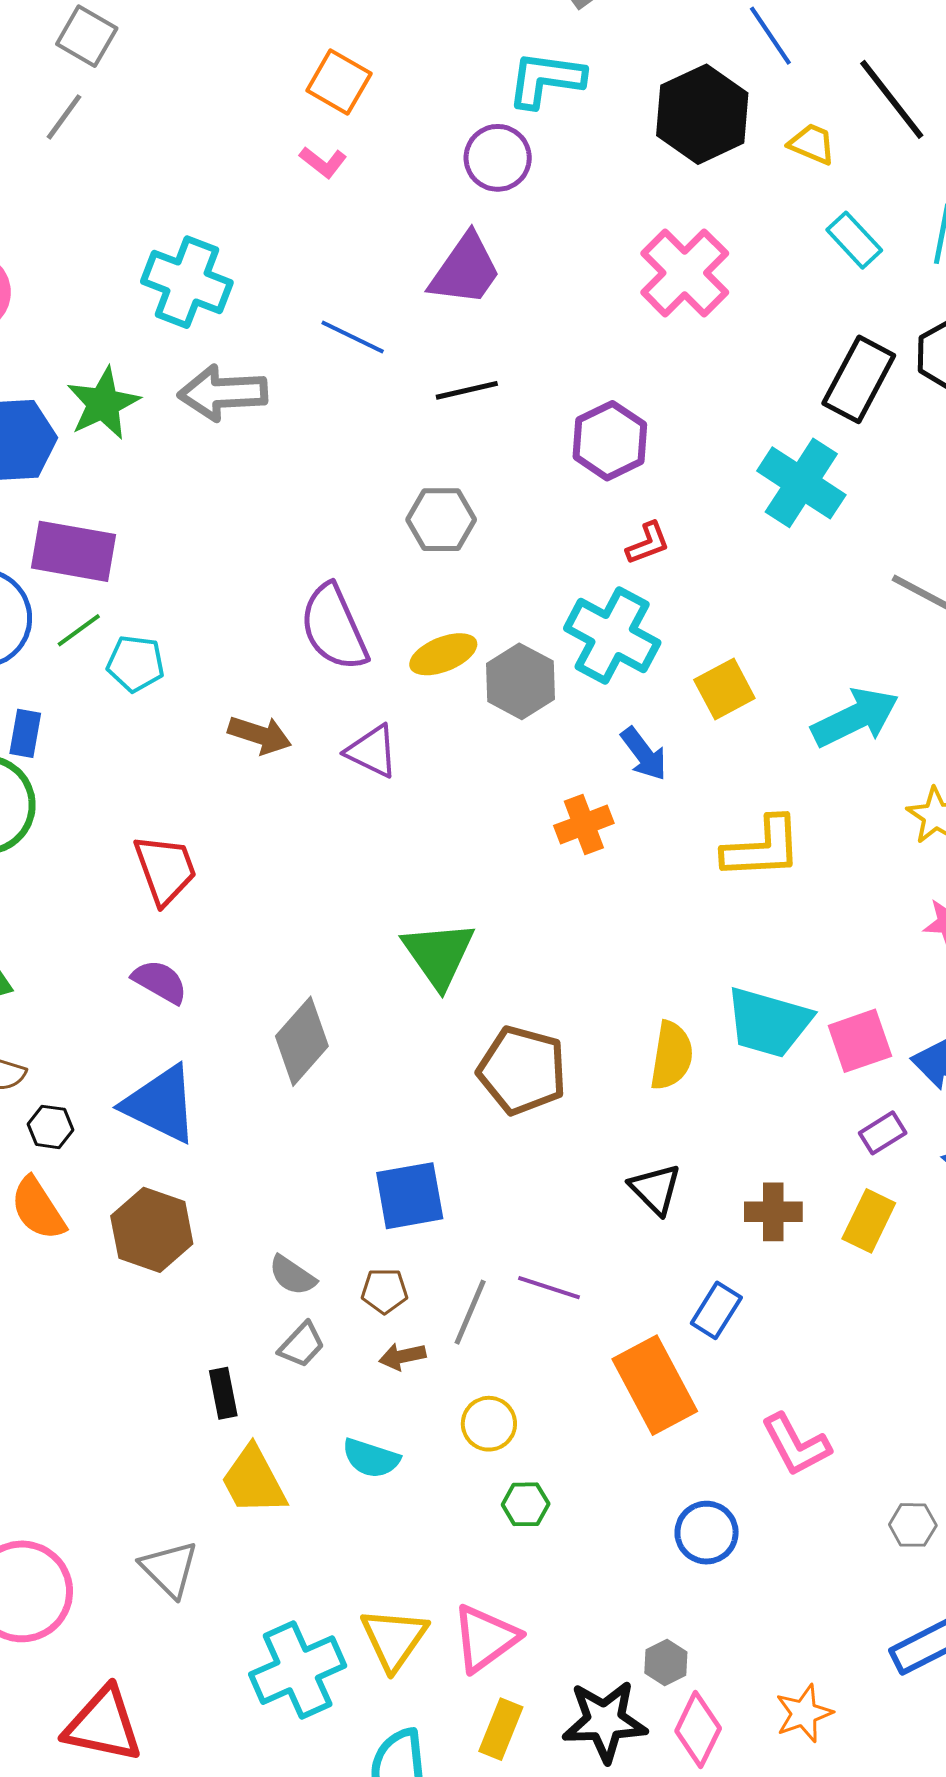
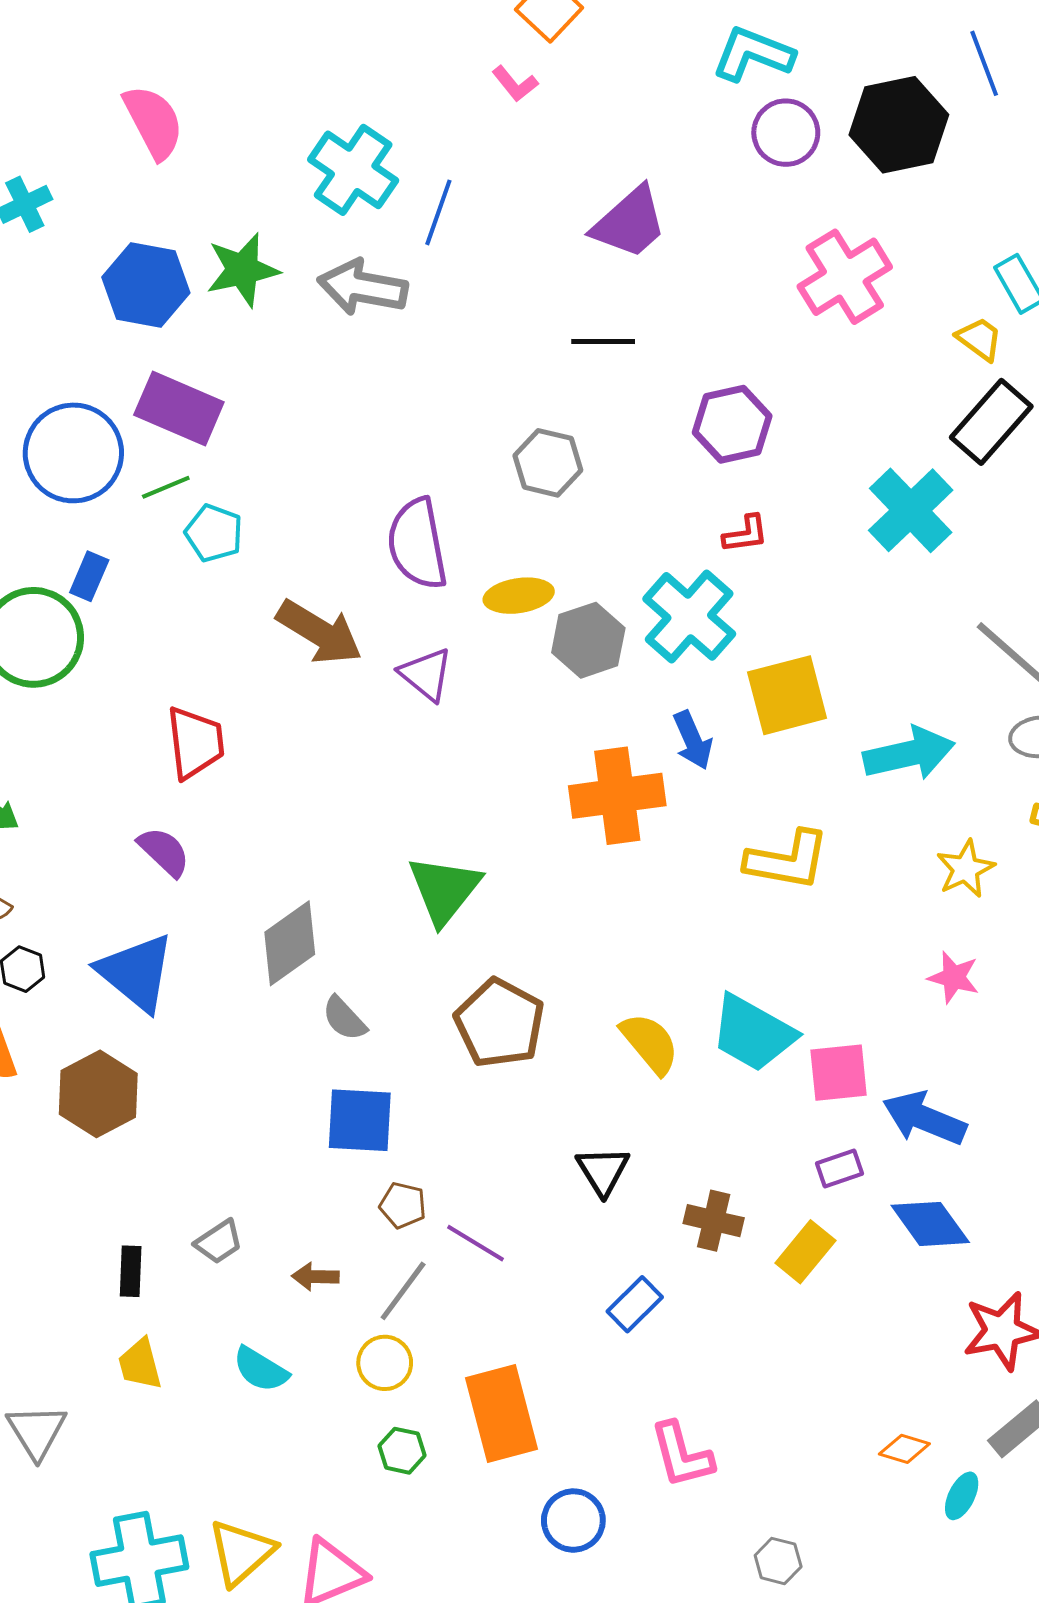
yellow trapezoid: (812, 144) -> (979, 339), moved
purple circle: (498, 158) -> (786, 133), moved
blue line: (353, 337) -> (438, 212), moved, turned 70
yellow square: (724, 689) -> (787, 695), size x1.4
brown arrow: (260, 735) -> (319, 632), size x1.4
orange cross: (584, 824) -> (617, 796), size x1.6
yellow semicircle: (671, 1056) -> (650, 1043), turned -62
gray semicircle: (292, 1275) -> (344, 1018), moved
brown pentagon: (384, 1291) -> (403, 1205), moved
gray line: (470, 1312) -> (403, 1291), moved
orange rectangle: (655, 1385) -> (501, 1414), moved
yellow trapezoid: (254, 1481) -> (140, 1364), size x0.7

